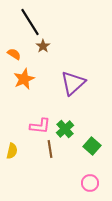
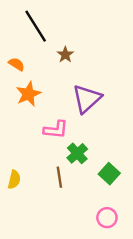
brown star: (43, 46) -> (65, 55), moved
pink L-shape: (40, 126) -> (56, 130), moved

